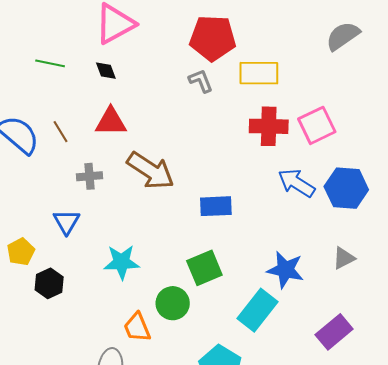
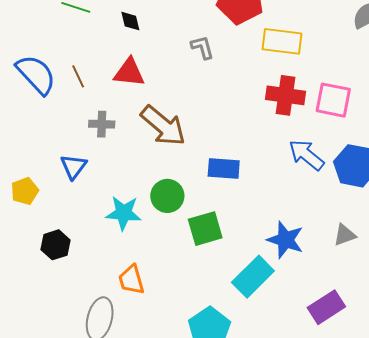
gray L-shape: (201, 81) -> (202, 47), moved
pink square: (317, 125) -> (333, 100), turned 30
black hexagon: (49, 283) -> (55, 245), moved
green circle: (173, 303) -> (167, 196), moved

